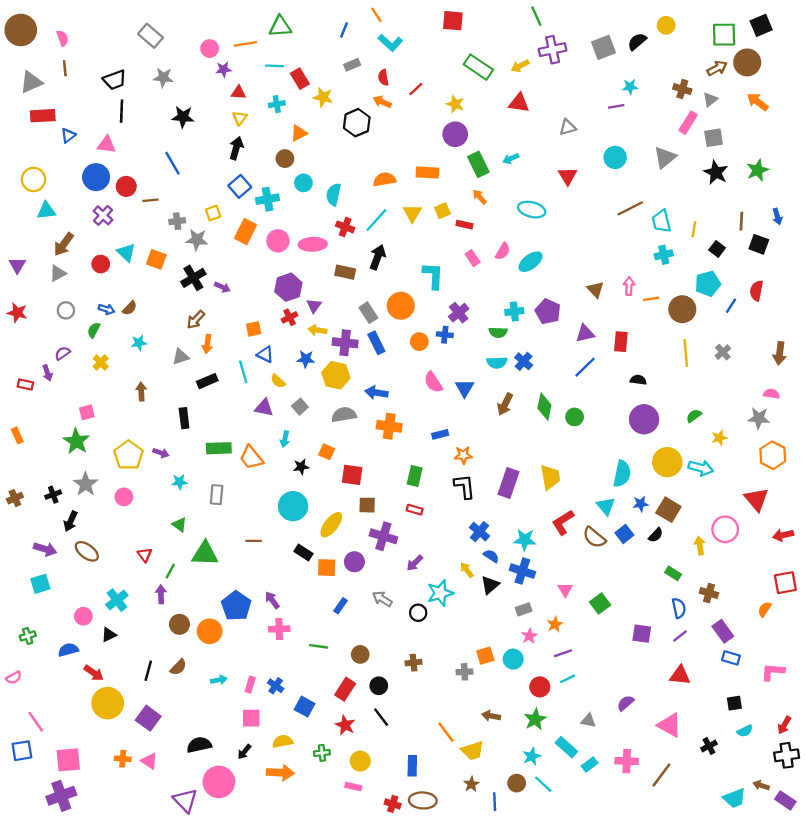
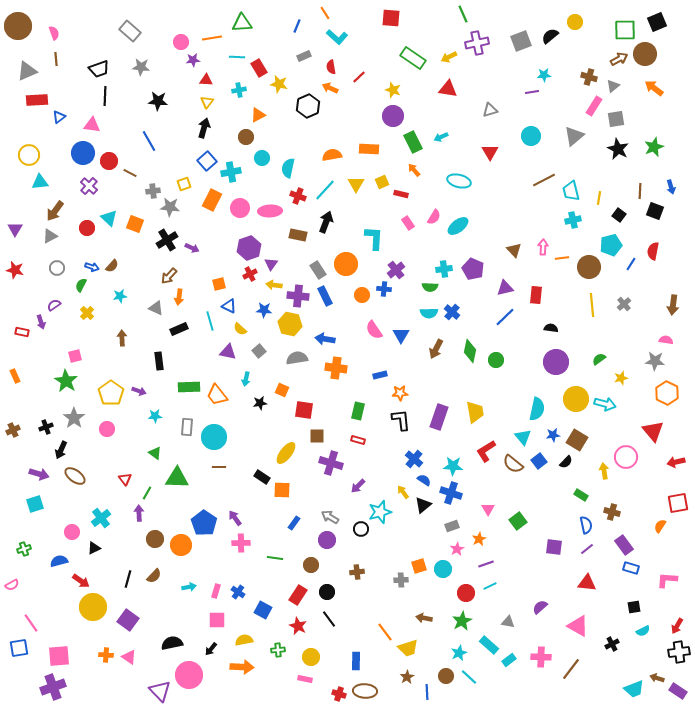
brown line: (151, 200) -> (130, 173), turned 32
gray triangle: (181, 357) -> (156, 308), turned 42
cyan circle: (293, 506) -> (214, 437), moved
purple circle: (354, 562) -> (327, 540), moved

